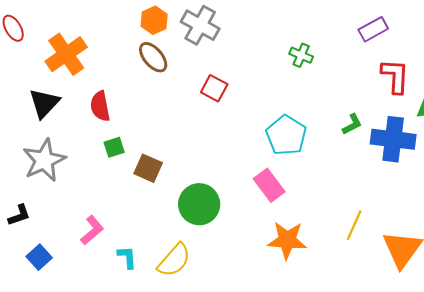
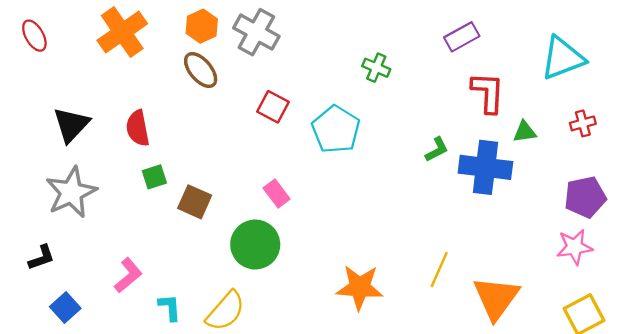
orange cross: (66, 54) -> (122, 32), moved
cyan pentagon: (286, 135) -> (336, 129), moved
pink rectangle: (269, 185) -> (277, 193), moved, size x0.7

